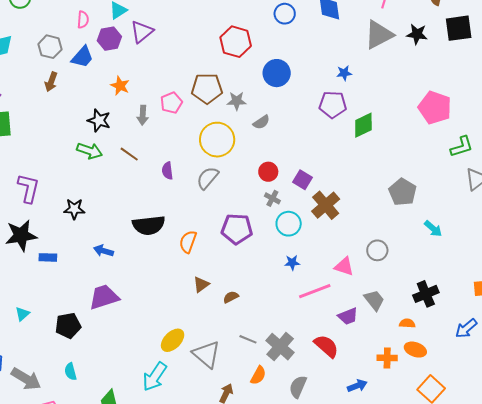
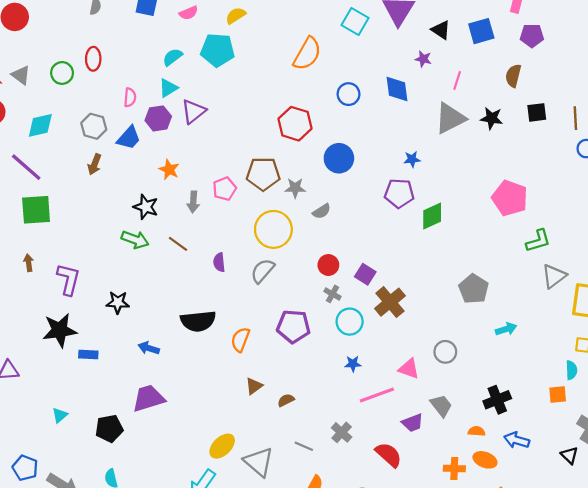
black square: (459, 28) -> (537, 112), size x0.7
cyan arrow: (433, 229) -> (506, 329), turned -60
blue arrow: (466, 328) -> (517, 440), moved, turned 55
gray cross: (280, 347) -> (342, 432), moved, size x0.7

